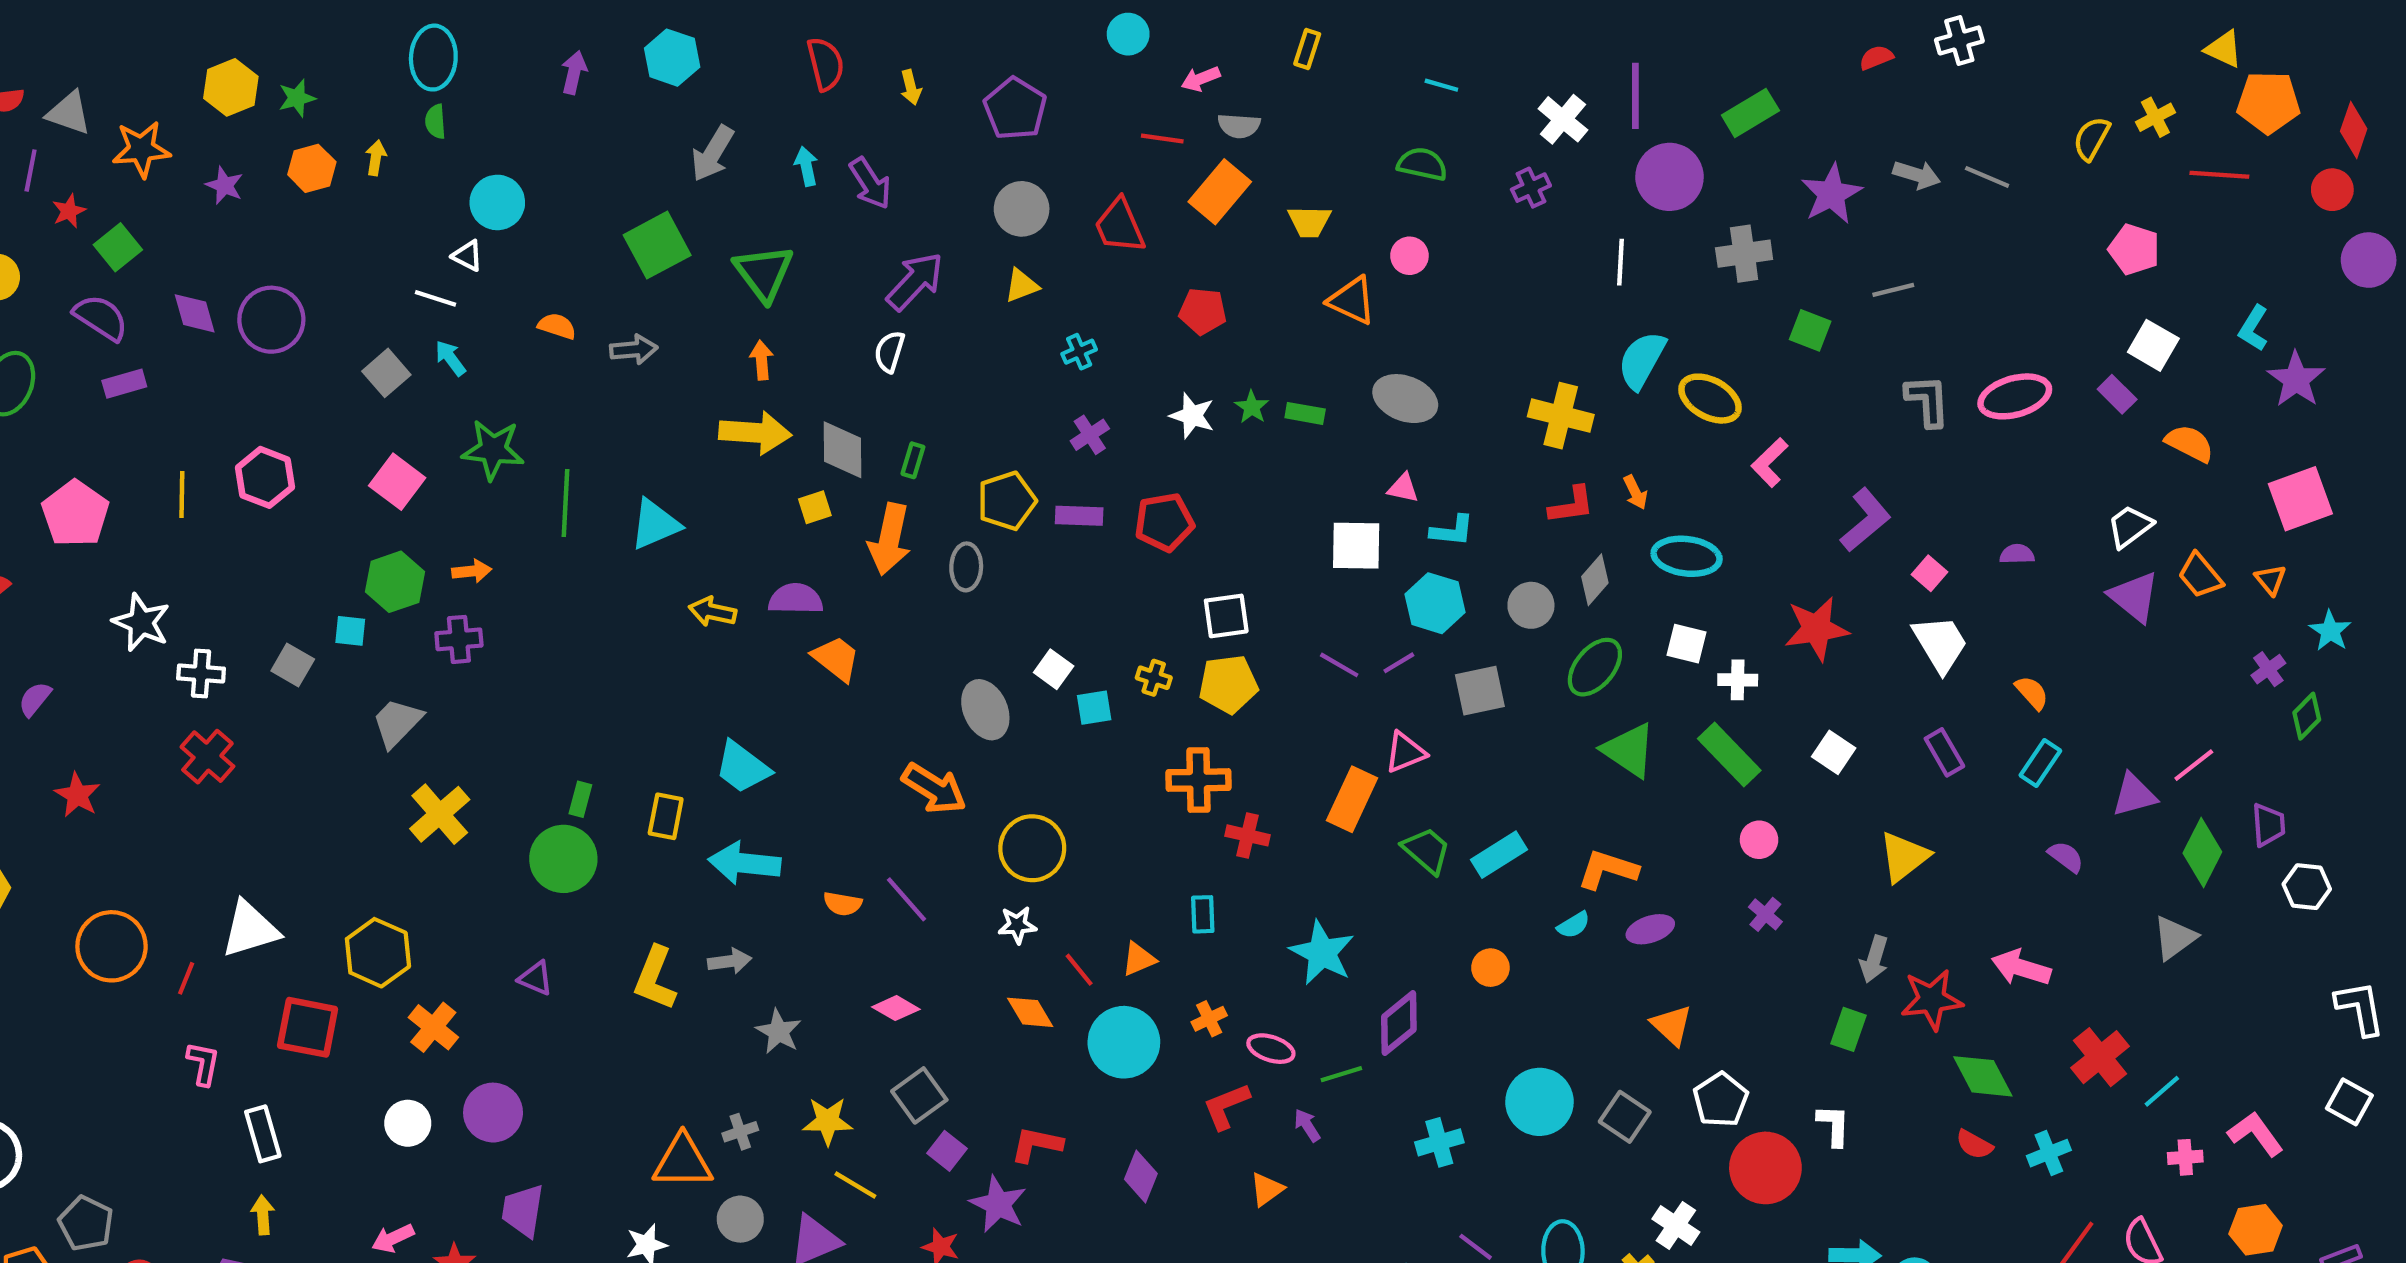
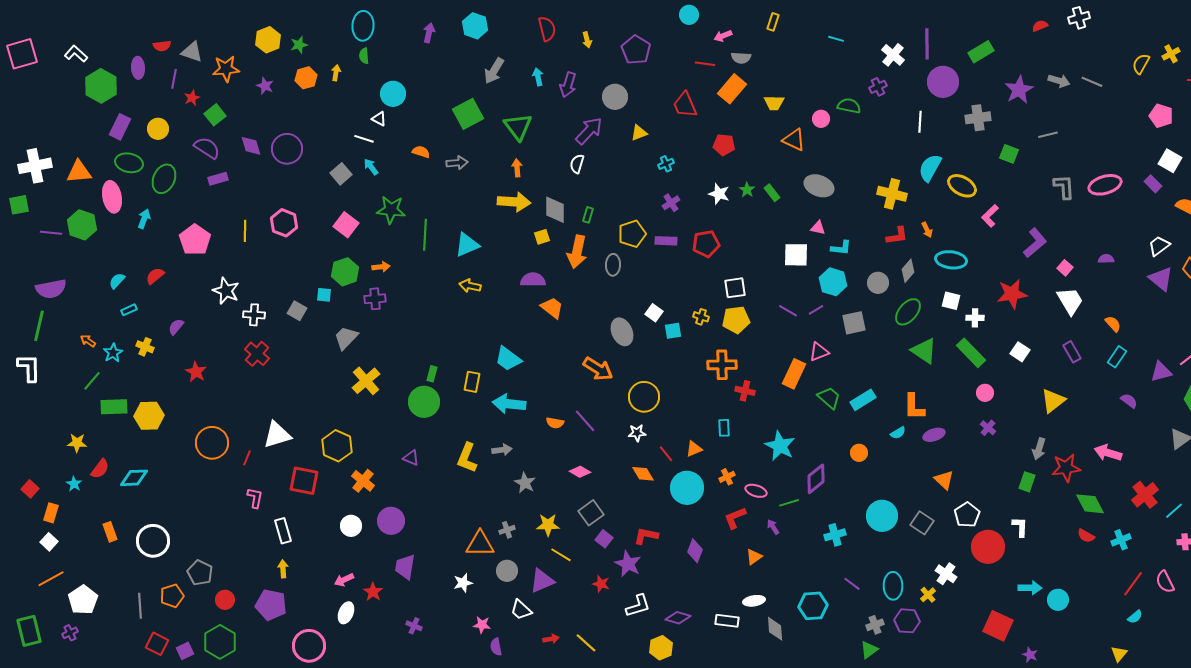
green semicircle: (1422, 164) -> (849, 106), moved
purple arrow: (870, 183) -> (568, 85), turned 50
gray circle: (1022, 209) -> (615, 97), moved
green rectangle: (1305, 413) -> (772, 193), turned 42
yellow arrow: (713, 612) -> (470, 286), moved
orange L-shape: (1608, 870) -> (914, 407), turned -108

